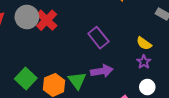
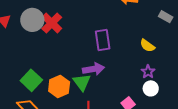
purple rectangle: (98, 38) -> (103, 40), turned 30
purple star: (144, 62) -> (148, 72), moved
purple arrow: (102, 71) -> (93, 69), moved

